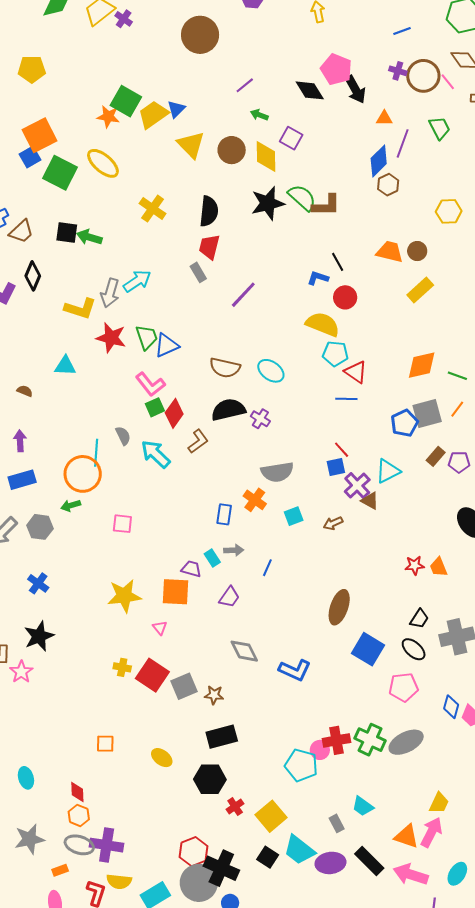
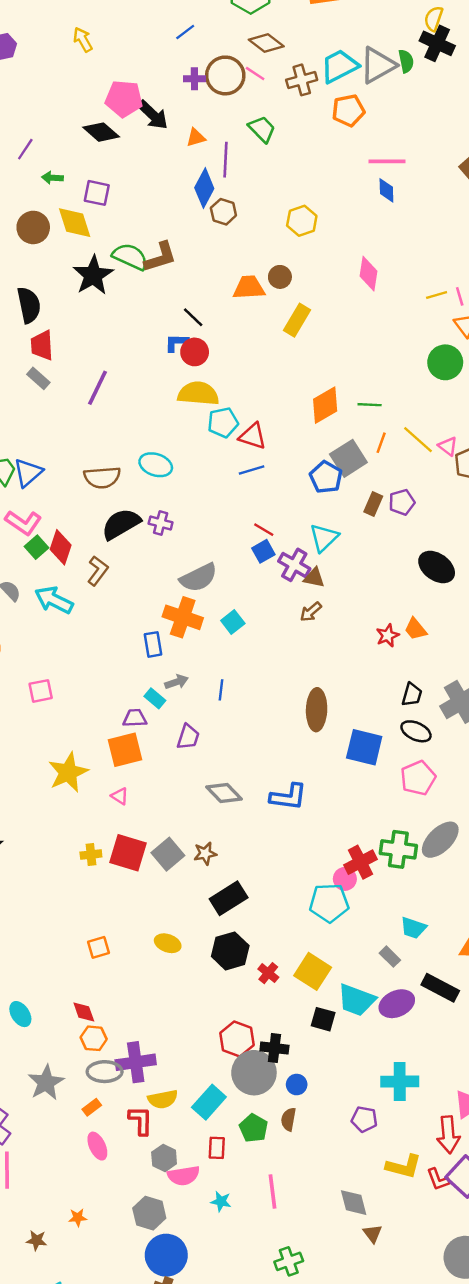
red circle: (345, 297) -> (195, 352), moved
orange cross: (255, 500) -> (183, 617), size x1.4
brown arrow: (333, 523) -> (311, 612), moved
black cross: (221, 868) -> (274, 1048), size x0.7

